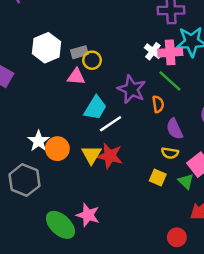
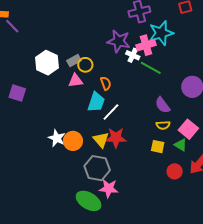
white cross: (153, 51) -> (133, 55), moved
purple star: (131, 89) -> (119, 41), moved
orange semicircle: (158, 104) -> (106, 83), moved
gray hexagon: (24, 180) -> (97, 168), moved
red circle: (177, 237) -> (175, 171), moved

